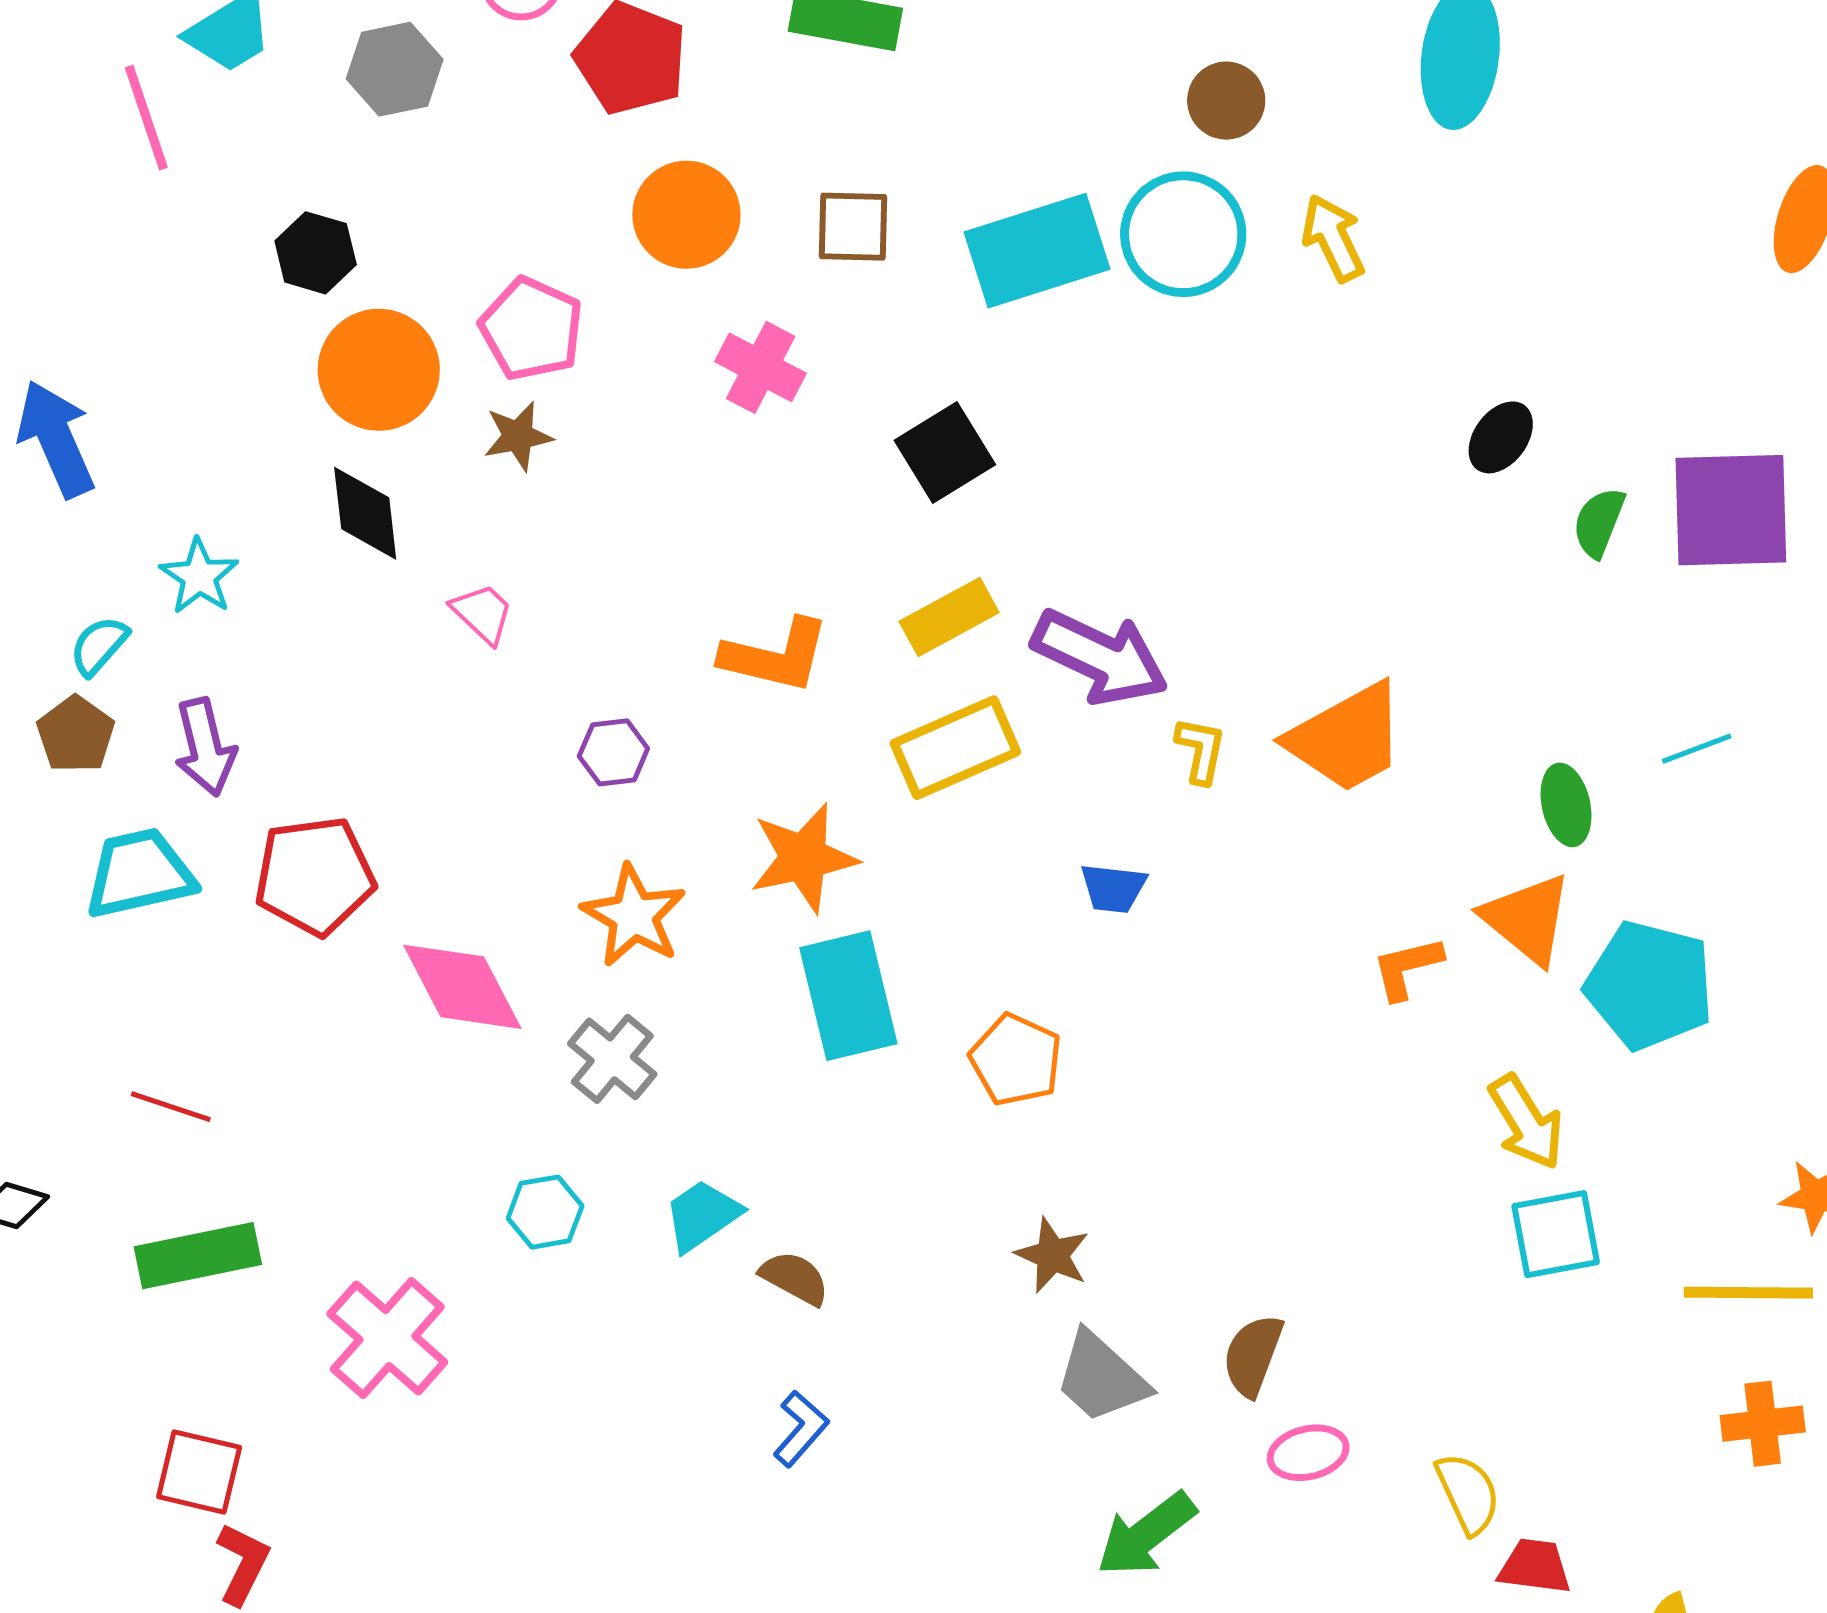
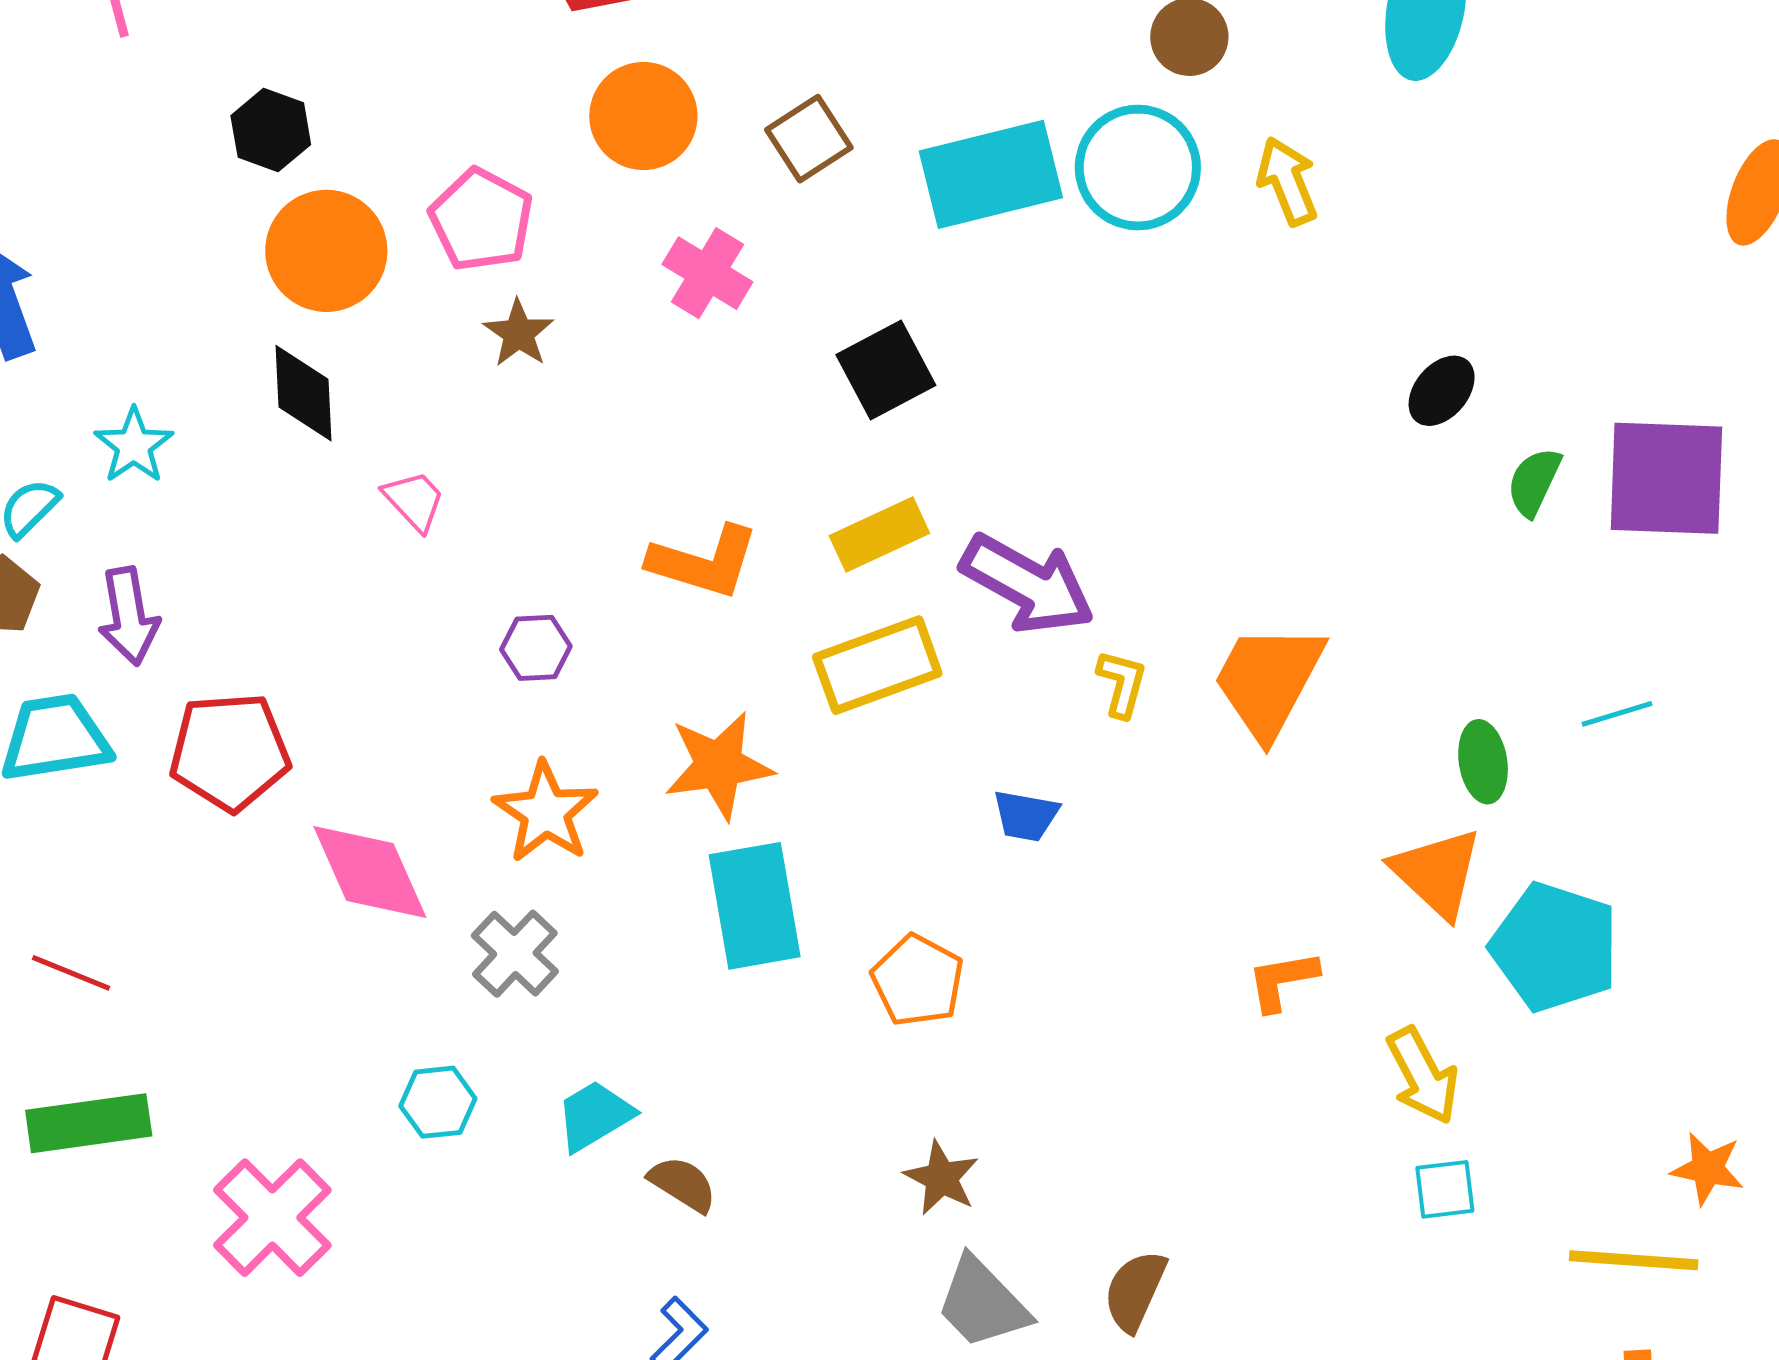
brown square: (853, 227) -> (809, 139), turned -38
brown star: (518, 436) -> (519, 333), moved, turned -30
orange trapezoid: (1347, 738) -> (1268, 681), turned 143
orange L-shape: (1407, 968) -> (1282, 981), moved
cyan square: (1556, 1234) -> (1445, 1189), size x0.7

